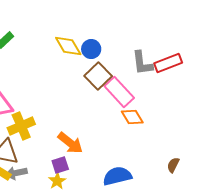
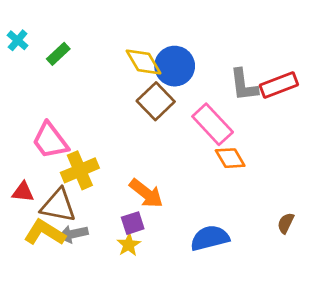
blue circle: (91, 49) -> (175, 66), size x1.5
brown square: (98, 76) -> (156, 101), moved

